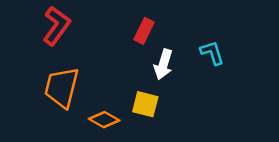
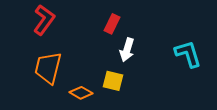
cyan L-shape: (212, 53) -> (188, 54), moved, size x1.4

